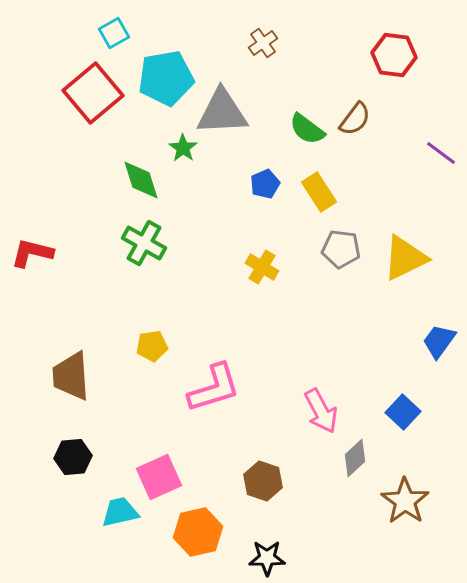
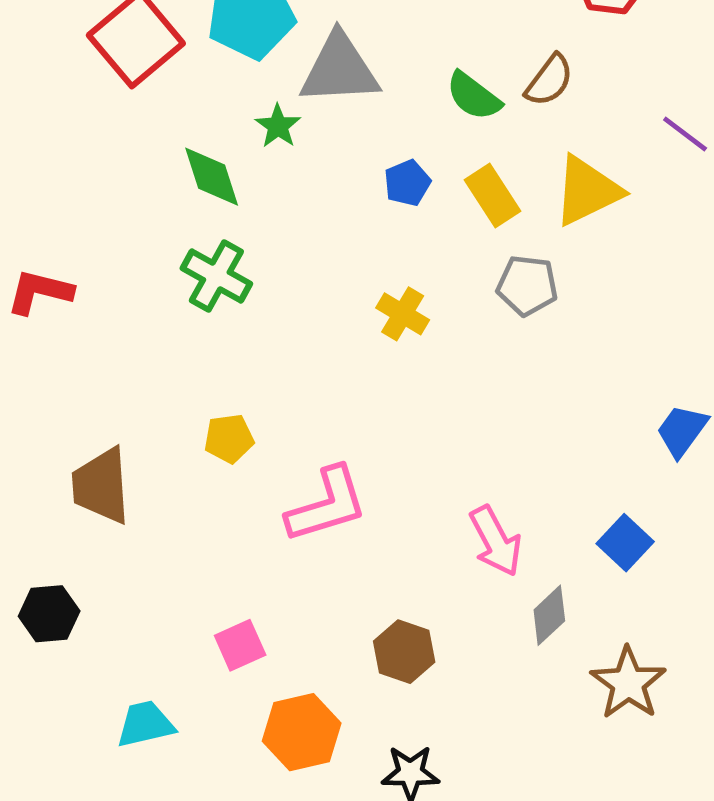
yellow triangle: (405, 258) -> (587, 191), moved
black hexagon: (73, 457) -> (49, 614), moved
pink square: (159, 477) -> (240, 645), size x0.7
cyan trapezoid: (120, 512) -> (145, 724), moved

